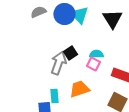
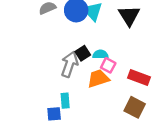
cyan semicircle: (96, 54) -> (100, 54), moved
orange trapezoid: (79, 89) -> (98, 79), moved

